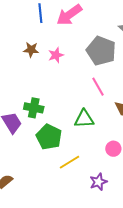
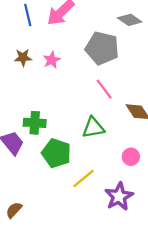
purple star: (98, 182) -> (119, 196), size x1.4

